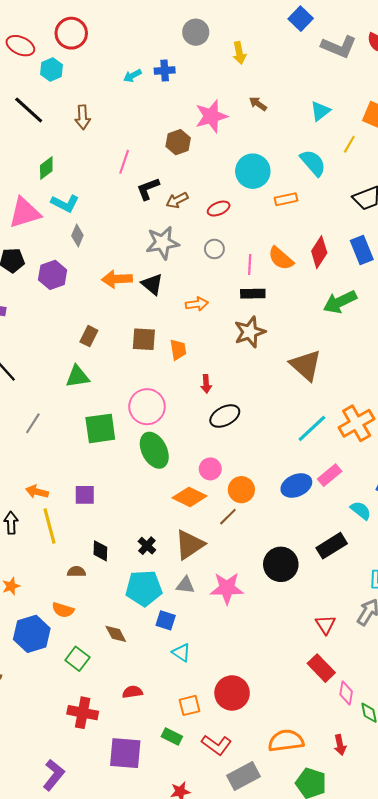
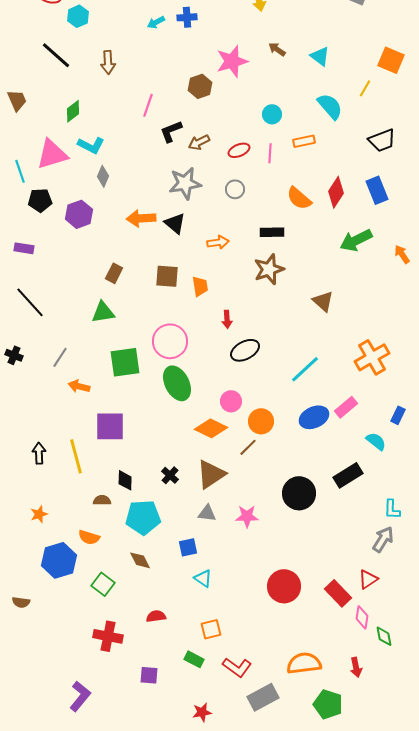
cyan triangle: (320, 111) -> (320, 56), moved, turned -45
cyan circle: (253, 171) -> (272, 114), size x0.6
pink line: (250, 265) -> (270, 153), moved
brown triangle: (306, 365) -> (323, 301), size x0.7
cyan line: (312, 428) -> (305, 369), moved
orange arrow: (37, 492) -> (79, 386), moved
purple square: (85, 495) -> (110, 426), size x1.5
cyan pentagon: (144, 588) -> (143, 517), moved
pink star: (227, 588) -> (247, 516), size x0.7
blue square: (166, 620) -> (188, 547), turned -30
red triangle: (325, 625) -> (368, 579), moved, turned 30
red circle: (232, 693) -> (284, 586), moved
purple square: (125, 753) -> (149, 675), size x0.6

